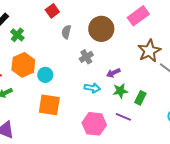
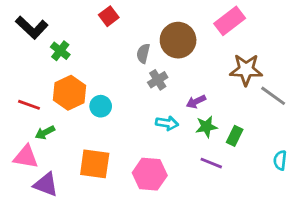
gray semicircle: (66, 32) -> (143, 53), moved
brown star: (149, 51) -> (246, 70), turned 30
orange square: (49, 105) -> (95, 164), moved
pink hexagon: (94, 124) -> (150, 174), moved

